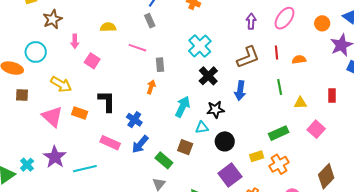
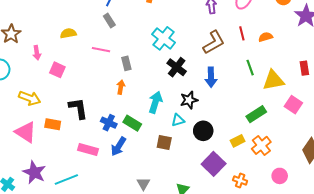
yellow triangle: (300, 103) -> (273, 80), size x1.6
green rectangle: (164, 160) -> (132, 123), moved

